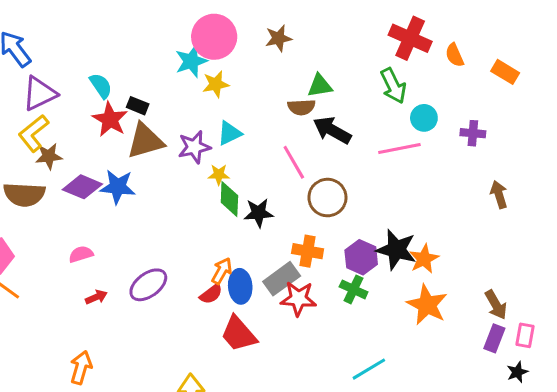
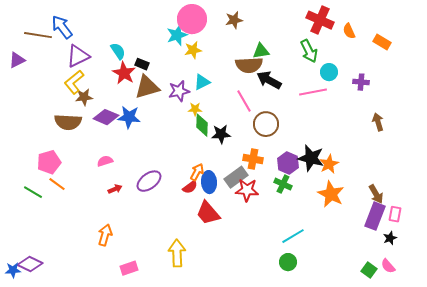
brown semicircle: (301, 107) -> (249, 65), size x1.5
purple rectangle: (494, 338) -> (375, 216), size x1.5

